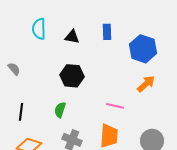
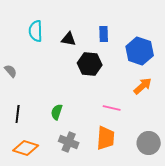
black hexagon: (72, 76) -> (90, 64), moved

